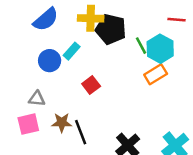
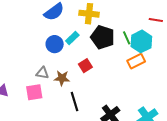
black pentagon: (111, 29) -> (103, 37), moved
brown star: (62, 123) -> (62, 78), moved

